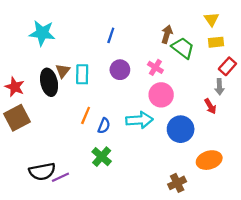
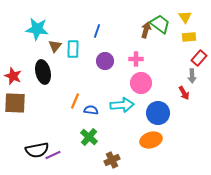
green trapezoid: (183, 48) -> (160, 24), moved
pink cross: (155, 67) -> (136, 59), turned -32
brown triangle: (63, 71) -> (55, 46), moved
cyan rectangle: (82, 74) -> (73, 49), moved
brown square: (17, 118) -> (15, 103), turned 30
blue semicircle: (104, 126) -> (91, 110), turned -104
orange ellipse: (209, 160) -> (151, 140), moved
brown cross: (177, 183) -> (112, 160), moved

